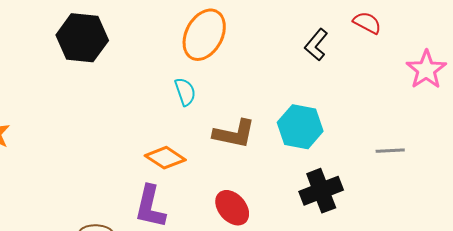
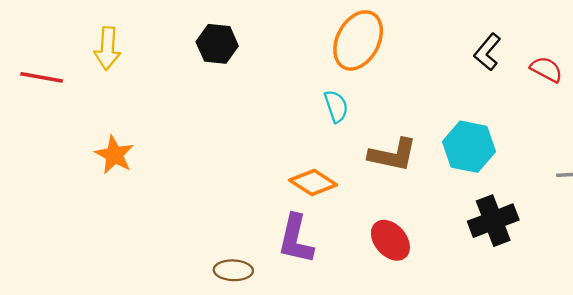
red semicircle: (367, 23) -> (546, 69), moved
black hexagon: (82, 38) -> (217, 44), size x0.7

